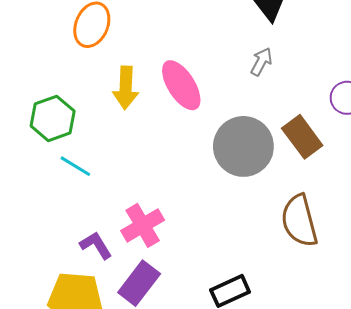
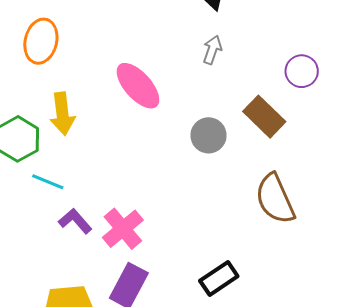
yellow arrow: (126, 88) -> (62, 114), moved
gray circle: (243, 146) -> (208, 135), size x0.6
purple L-shape: (96, 245) -> (75, 221), moved

